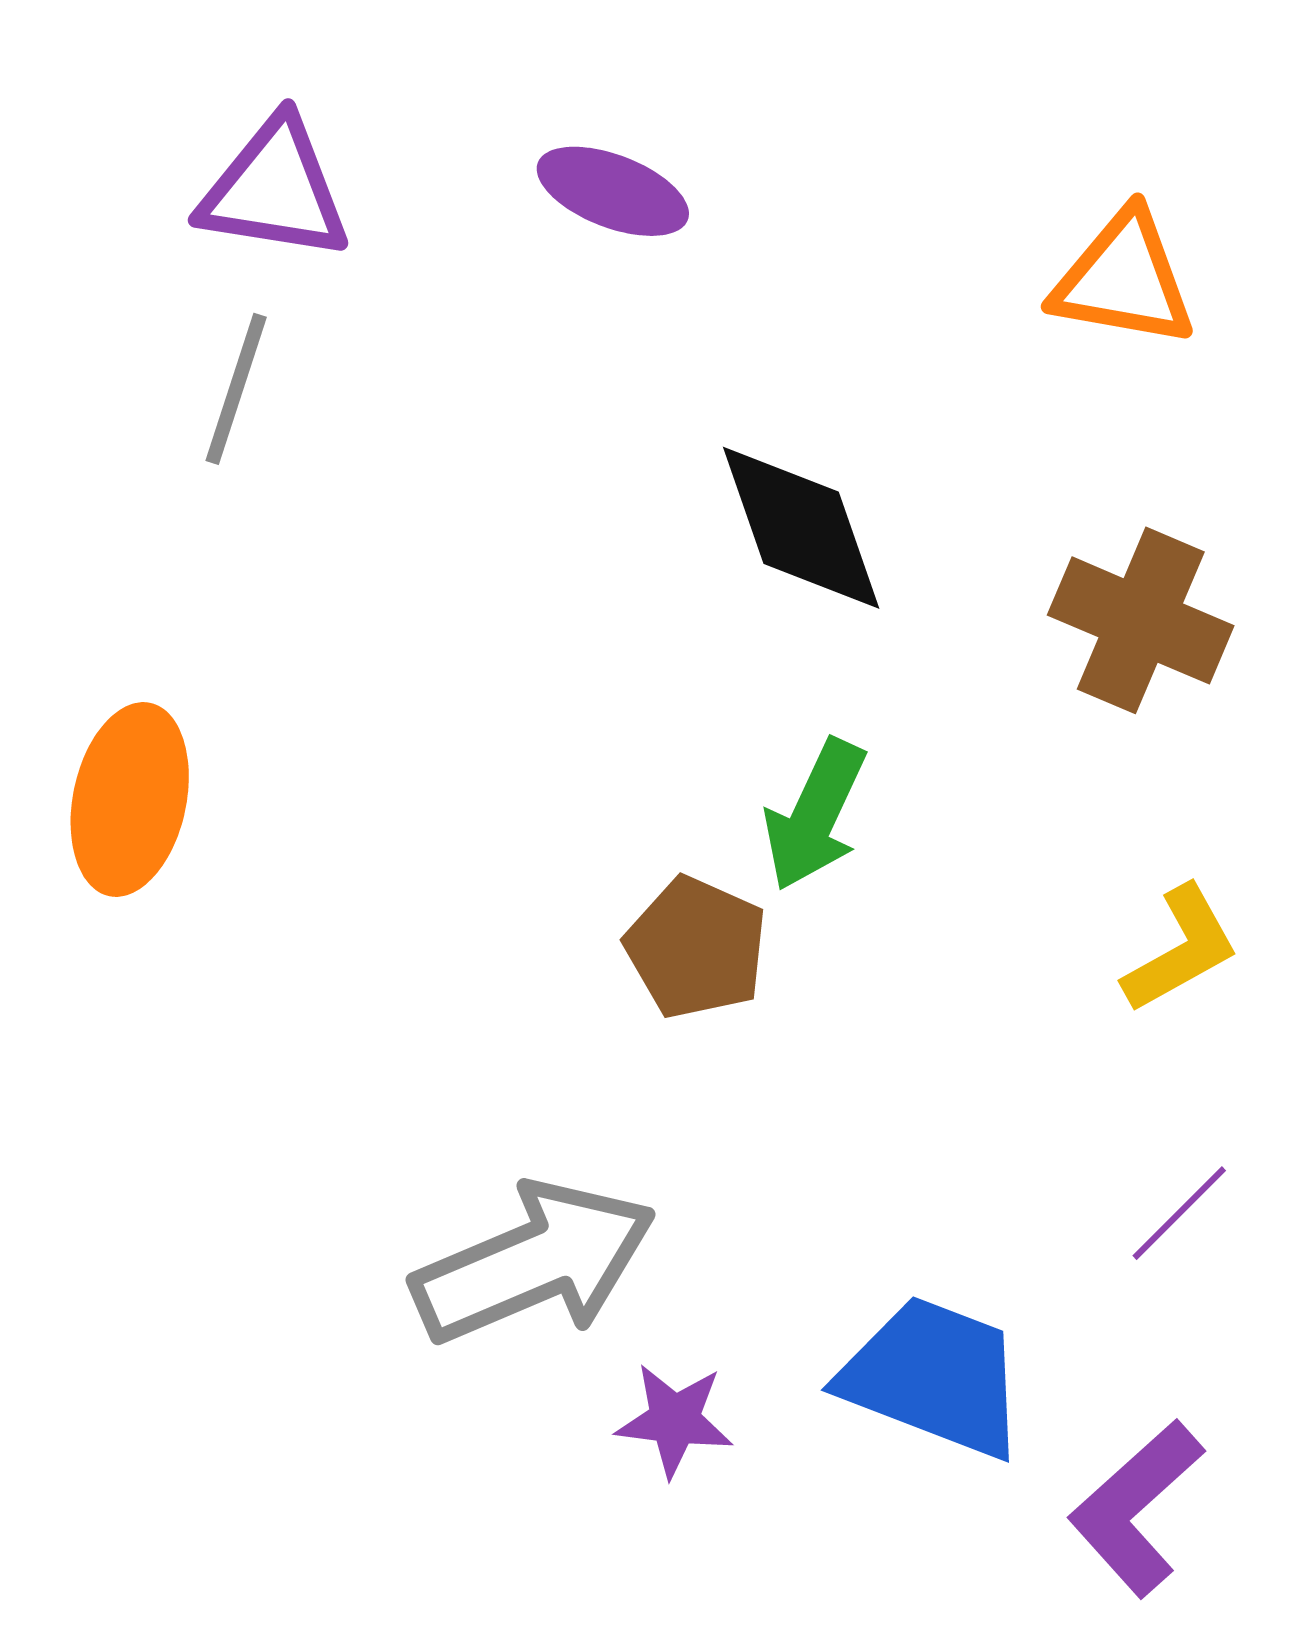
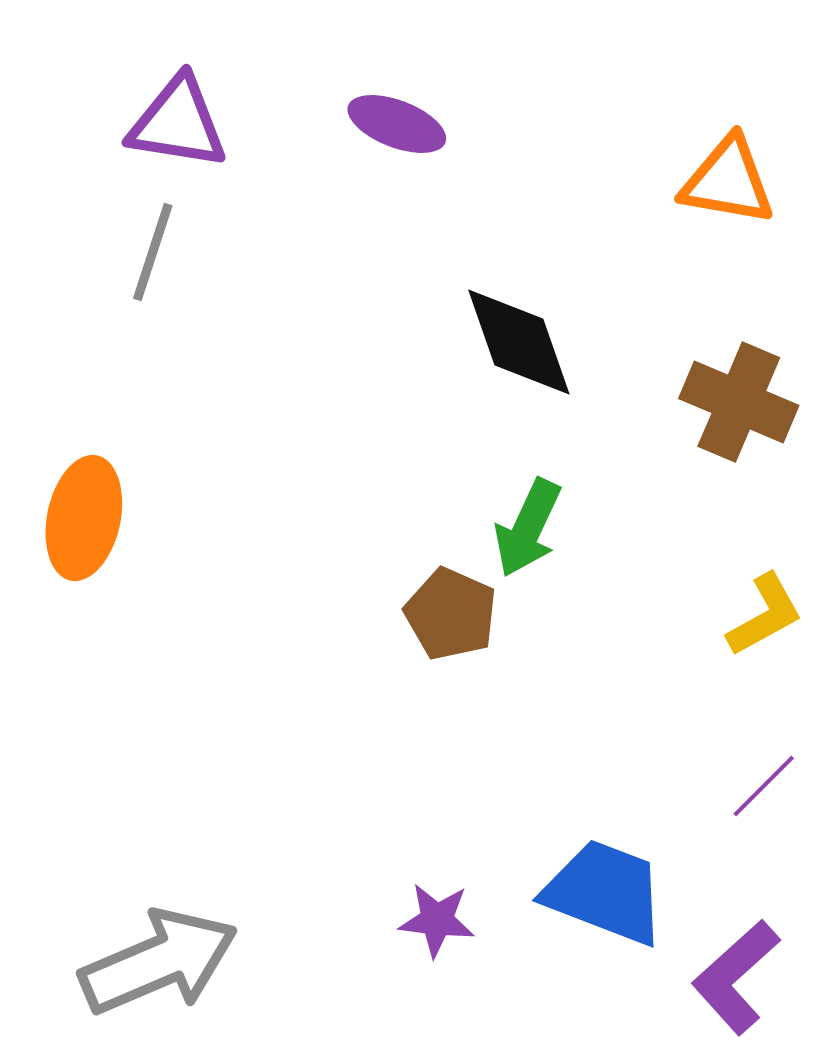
gray arrow: (534, 1263) -> (159, 962), moved

